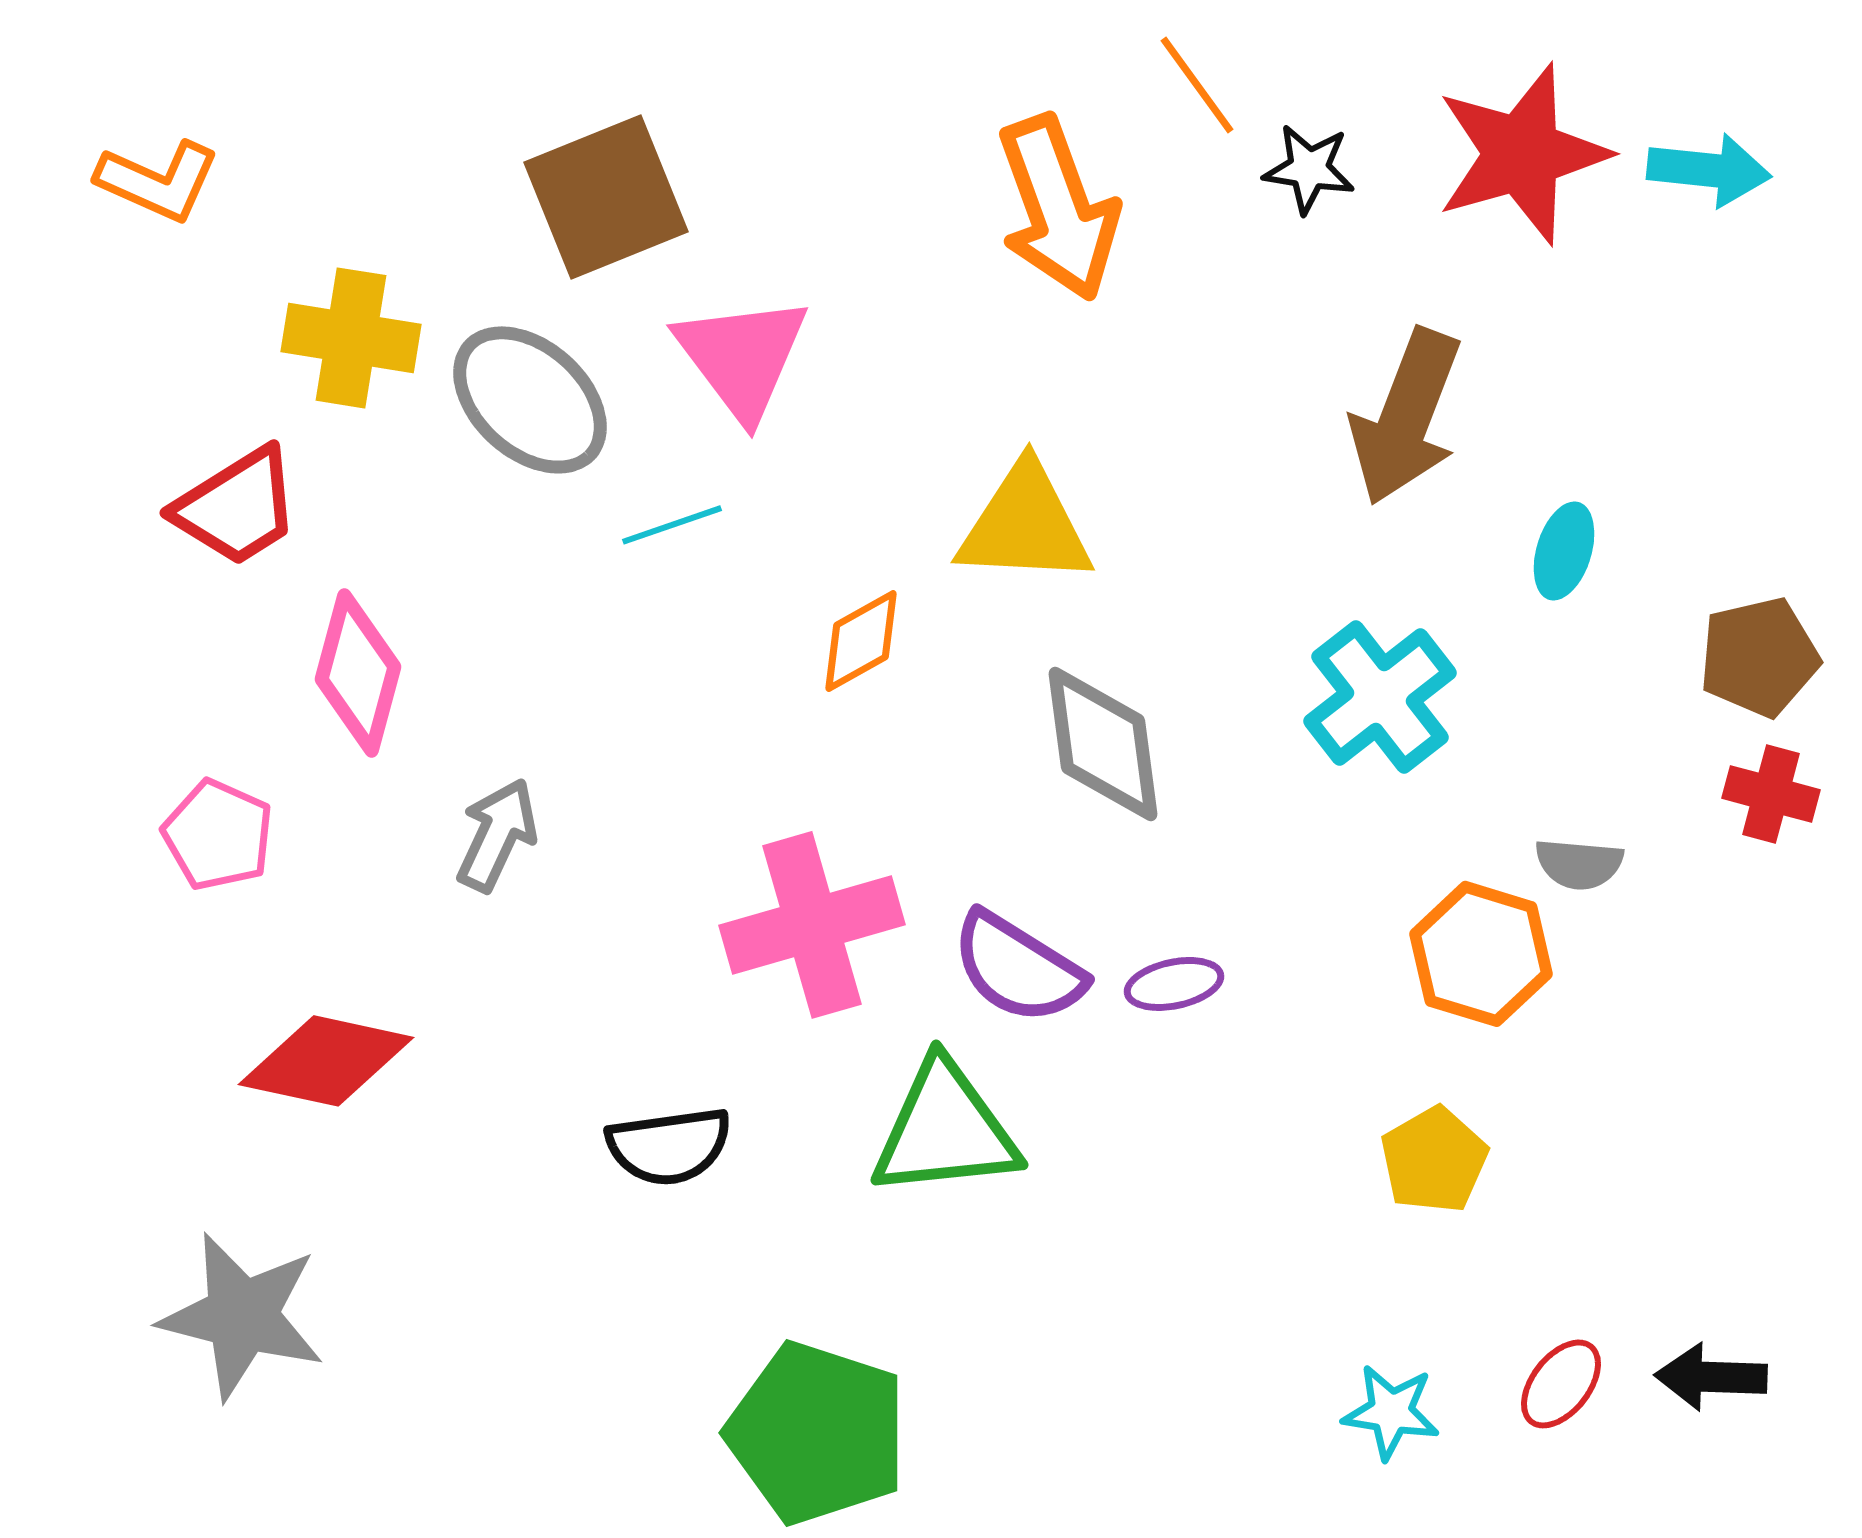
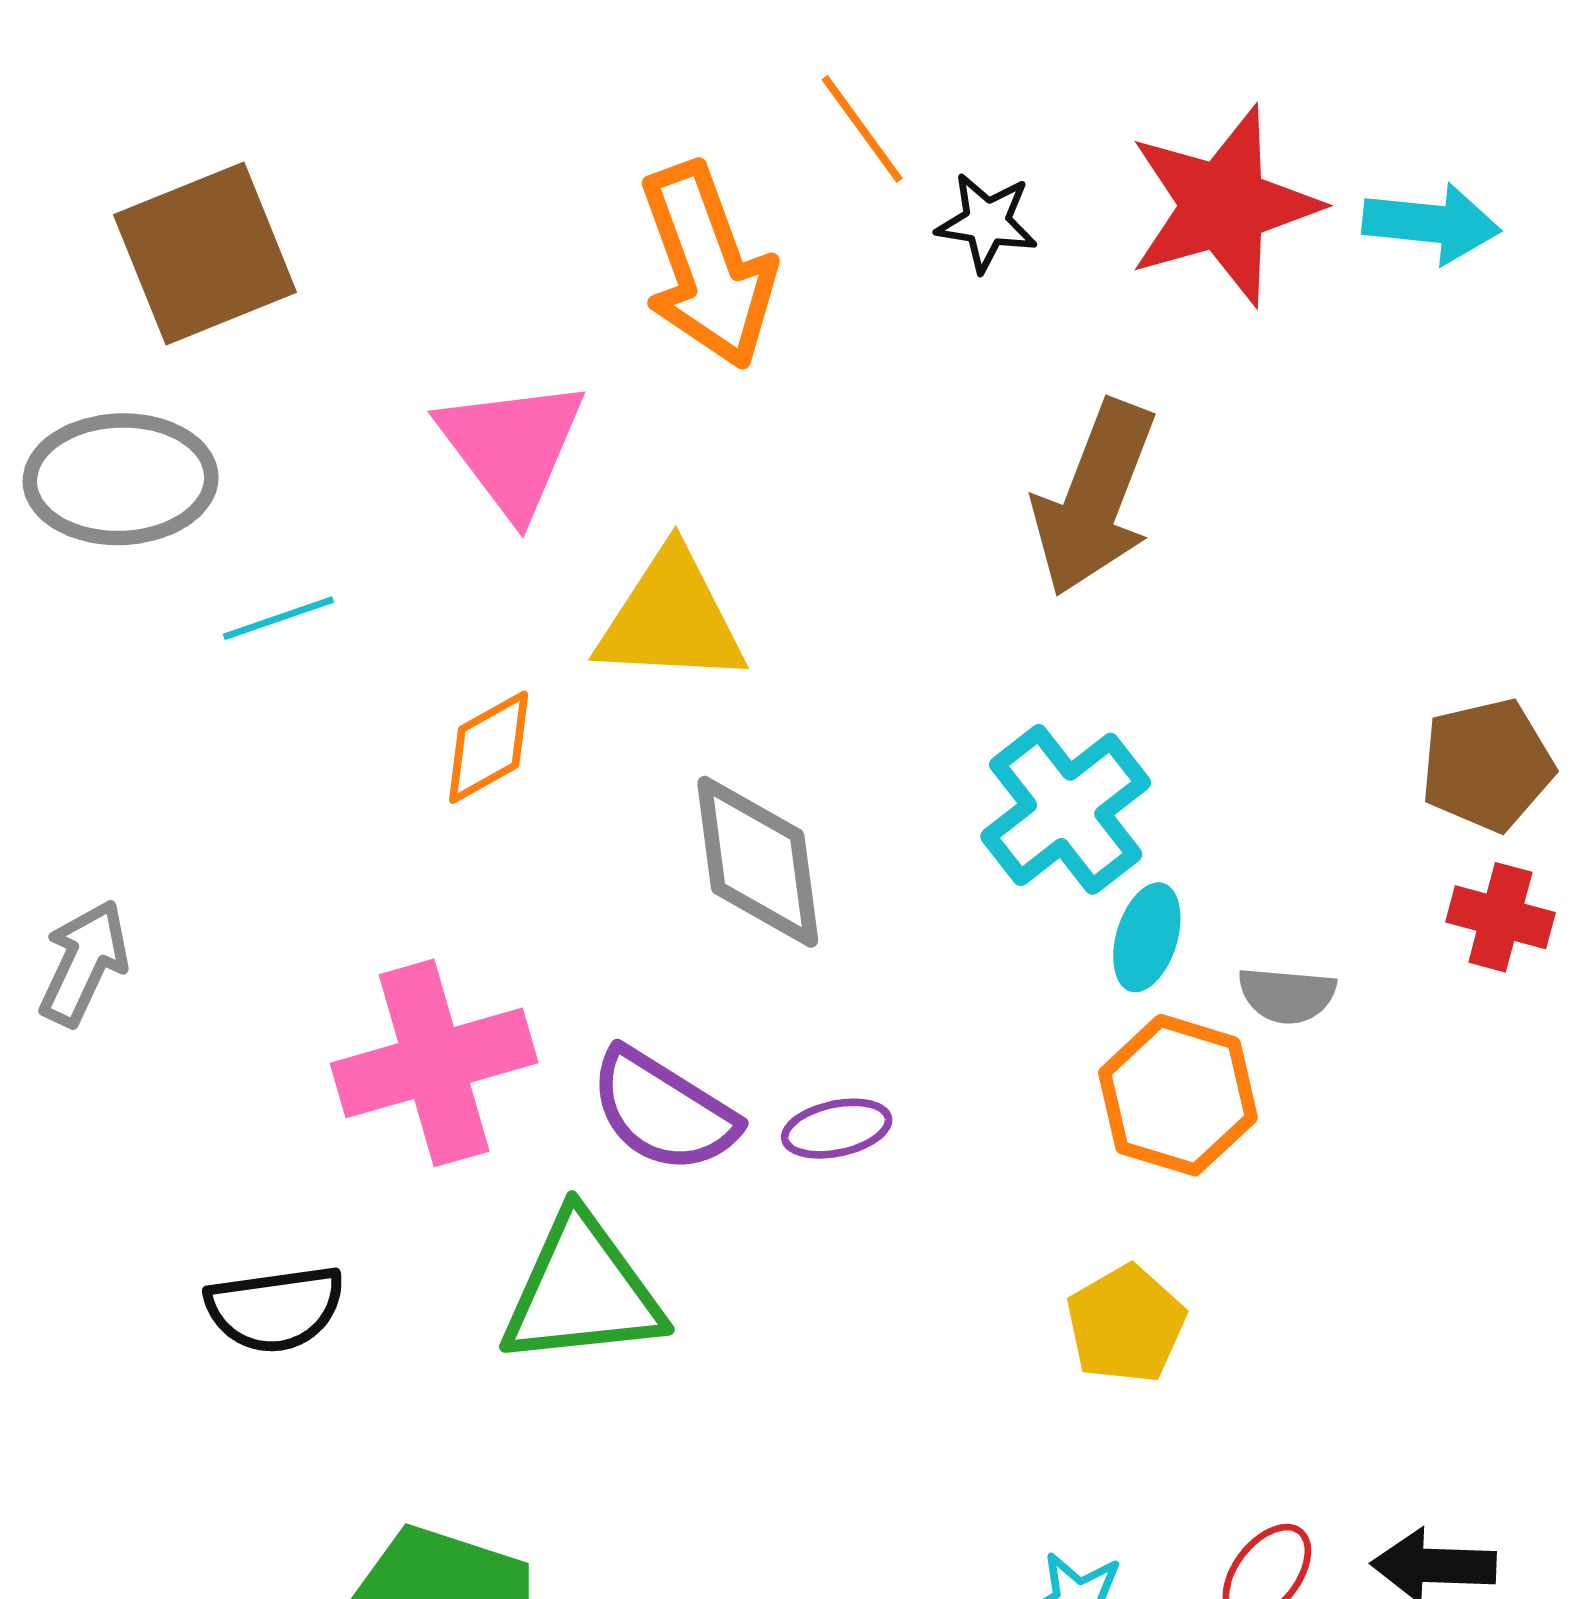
pink triangle: (742, 357) -> (512, 447), moved
gray ellipse: (530, 400) -> (121, 479), turned -44
cyan ellipse: (1564, 551) -> (1147, 937), moved

